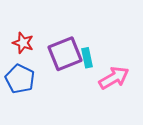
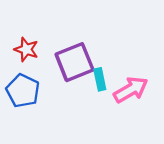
cyan rectangle: (87, 58) -> (100, 79), moved

